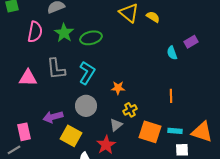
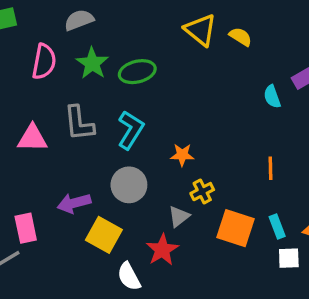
cyan rectangle: (175, 131) -> (277, 226), turned 64

